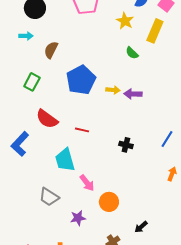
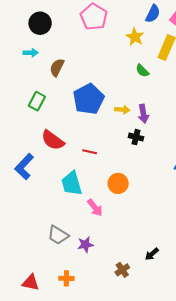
purple arrow: (133, 94) -> (143, 114), turned -102
black cross: (126, 145) -> (136, 137), moved
gray trapezoid: (49, 197) -> (58, 235), moved
orange circle: (109, 202) -> (118, 183), moved

